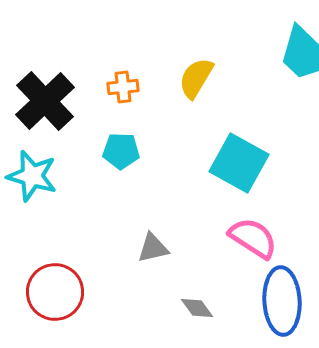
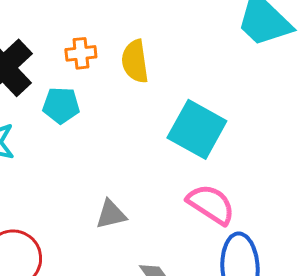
yellow semicircle: (196, 78) -> (135, 61), moved, turned -39
cyan pentagon: (121, 151) -> (61, 105), moved

